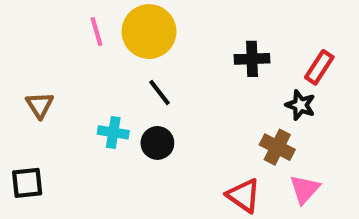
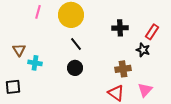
pink line: (96, 32) -> (38, 12), moved, turned 32
cyan cross: (113, 132) -> (35, 63), moved
brown cross: (277, 147) -> (123, 69), moved, turned -35

